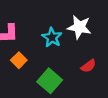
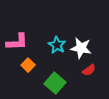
white star: (79, 27) -> (81, 48), moved

